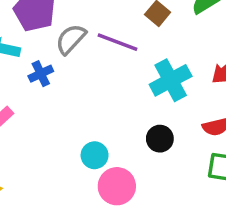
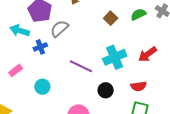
purple line: (117, 42) -> (81, 66), moved
cyan circle: (95, 155) -> (42, 87), moved

